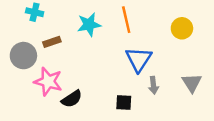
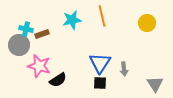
cyan cross: (35, 12) -> (26, 29), moved
blue triangle: (139, 59) -> (100, 63), moved
gray triangle: (192, 83) -> (155, 84), moved

